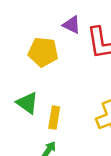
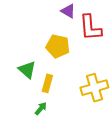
yellow pentagon: (43, 52) -> (58, 46), moved

